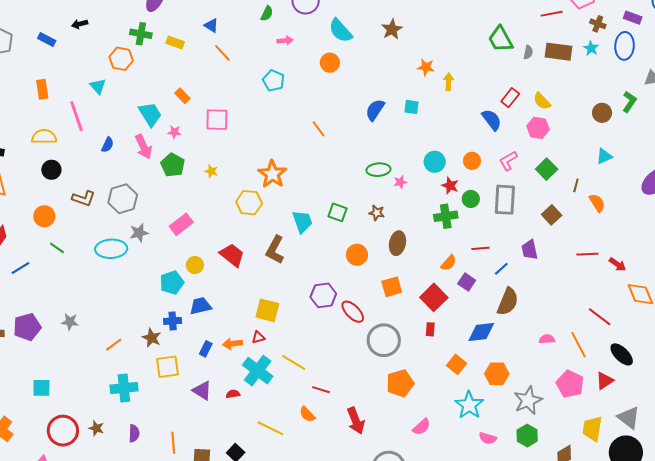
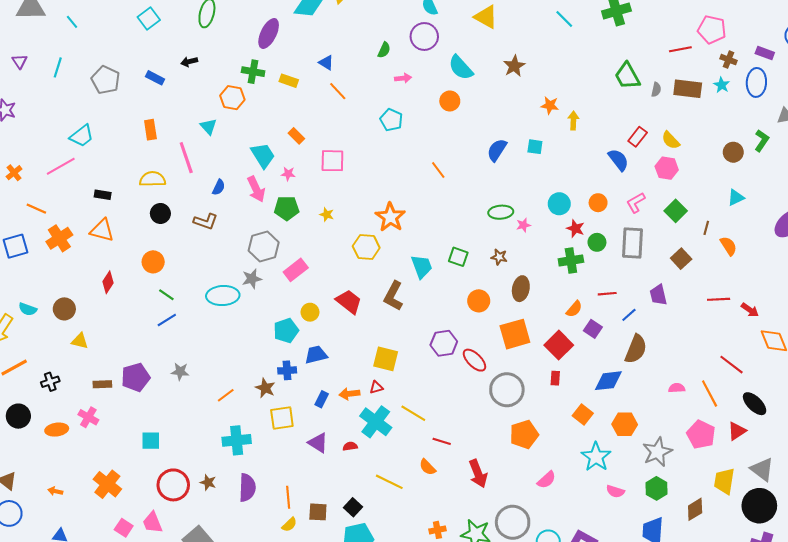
green pentagon: (173, 165) -> (287, 208), turned -30
brown L-shape: (84, 198) -> (206, 221), moved
gray hexagon: (123, 199) -> (264, 246), moved
blue line: (20, 268) -> (167, 320), moved
orange square: (392, 287) -> (515, 334), size x1.4
purple semicircle: (134, 433) -> (247, 488), size x1.5

